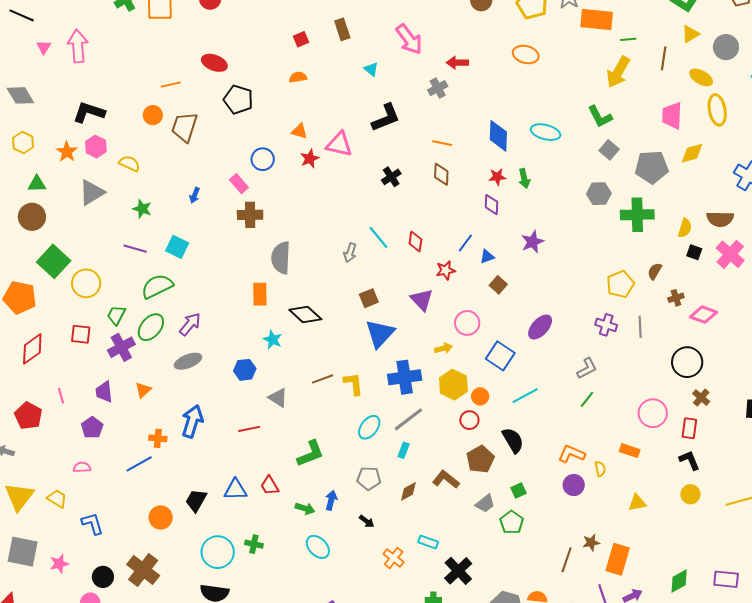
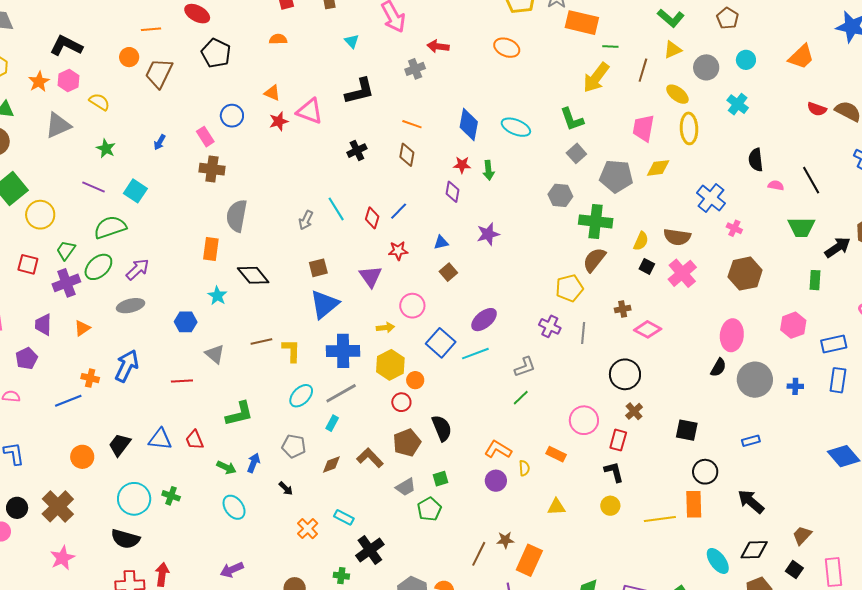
blue line: (465, 243) -> (399, 211), moved
brown semicircle: (655, 271) -> (594, 260), moved, size x1.5
cyan line: (525, 396) -> (475, 354), moved

